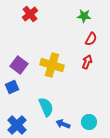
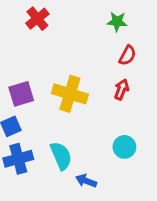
purple square: (19, 65) -> (21, 94), turned 36
cyan circle: (89, 122) -> (124, 147), moved
blue cross: (17, 125) -> (18, 159), moved, turned 30

